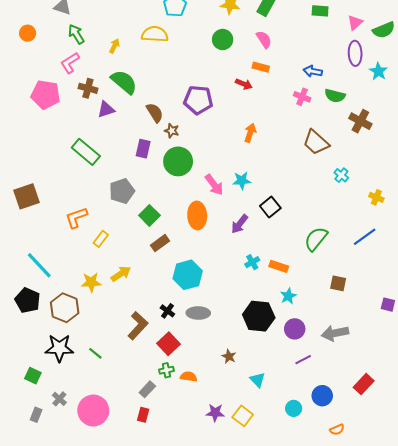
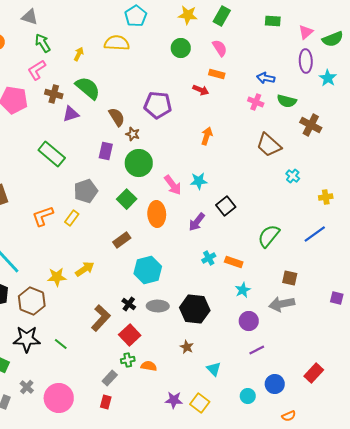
yellow cross: (376, 197) -> (326, 197), turned -32
green square: (149, 215) -> (127, 199), moved
yellow rectangle: (101, 239) -> (72, 218), moved
black hexagon: (259, 316) -> (195, 309), moved
gray arrow: (335, 333) -> (282, 304), moved

